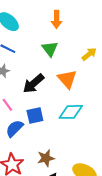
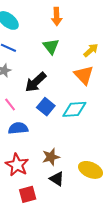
orange triangle: (67, 79) -> (84, 75), moved
blue square: (35, 116) -> (46, 107), moved, turned -36
blue semicircle: (14, 128) -> (18, 128), turned 42

